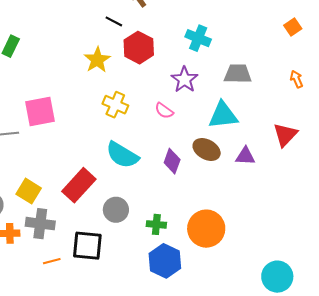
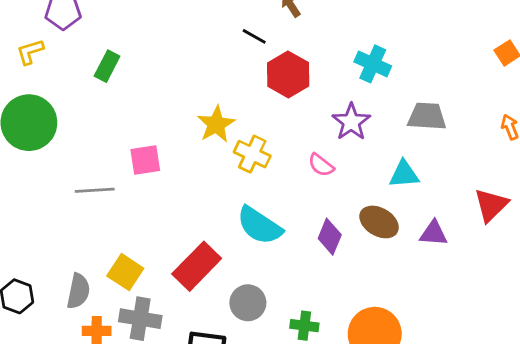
yellow star: (97, 60) -> (216, 124), moved
pink square: (40, 111) -> (145, 160), size x0.7
cyan triangle: (223, 115) -> (404, 174), size x0.7

